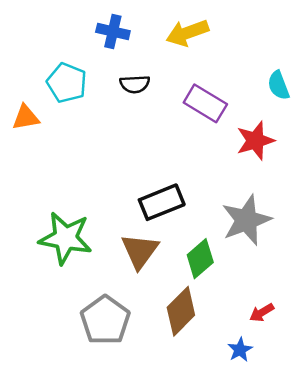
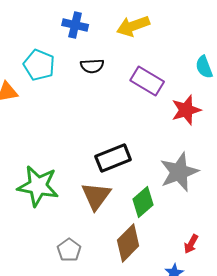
red arrow: (262, 313) -> (191, 244), turned -30
gray pentagon: (105, 320) -> (69, 250), size x0.6

